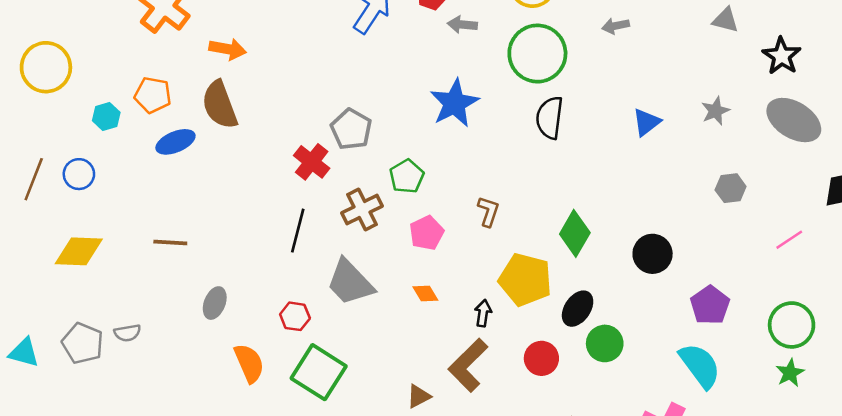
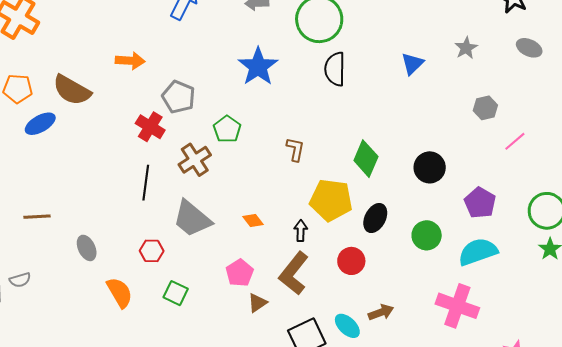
orange arrow: (228, 49) -> (130, 61), moved
brown semicircle: (220, 105) -> (72, 90), turned -33
gray ellipse: (794, 120) -> (529, 48), size x0.6
pink pentagon: (427, 233) -> (240, 273), moved
pink line: (789, 240) -> (515, 141), moved
brown line: (170, 242) -> (37, 217), moved
gray ellipse: (215, 303) -> (87, 248), turned -40
green circle: (605, 343) -> (427, 235), moved
cyan semicircle: (700, 366) -> (478, 252), turned -66
green square: (319, 372) -> (176, 293), size x0.6

